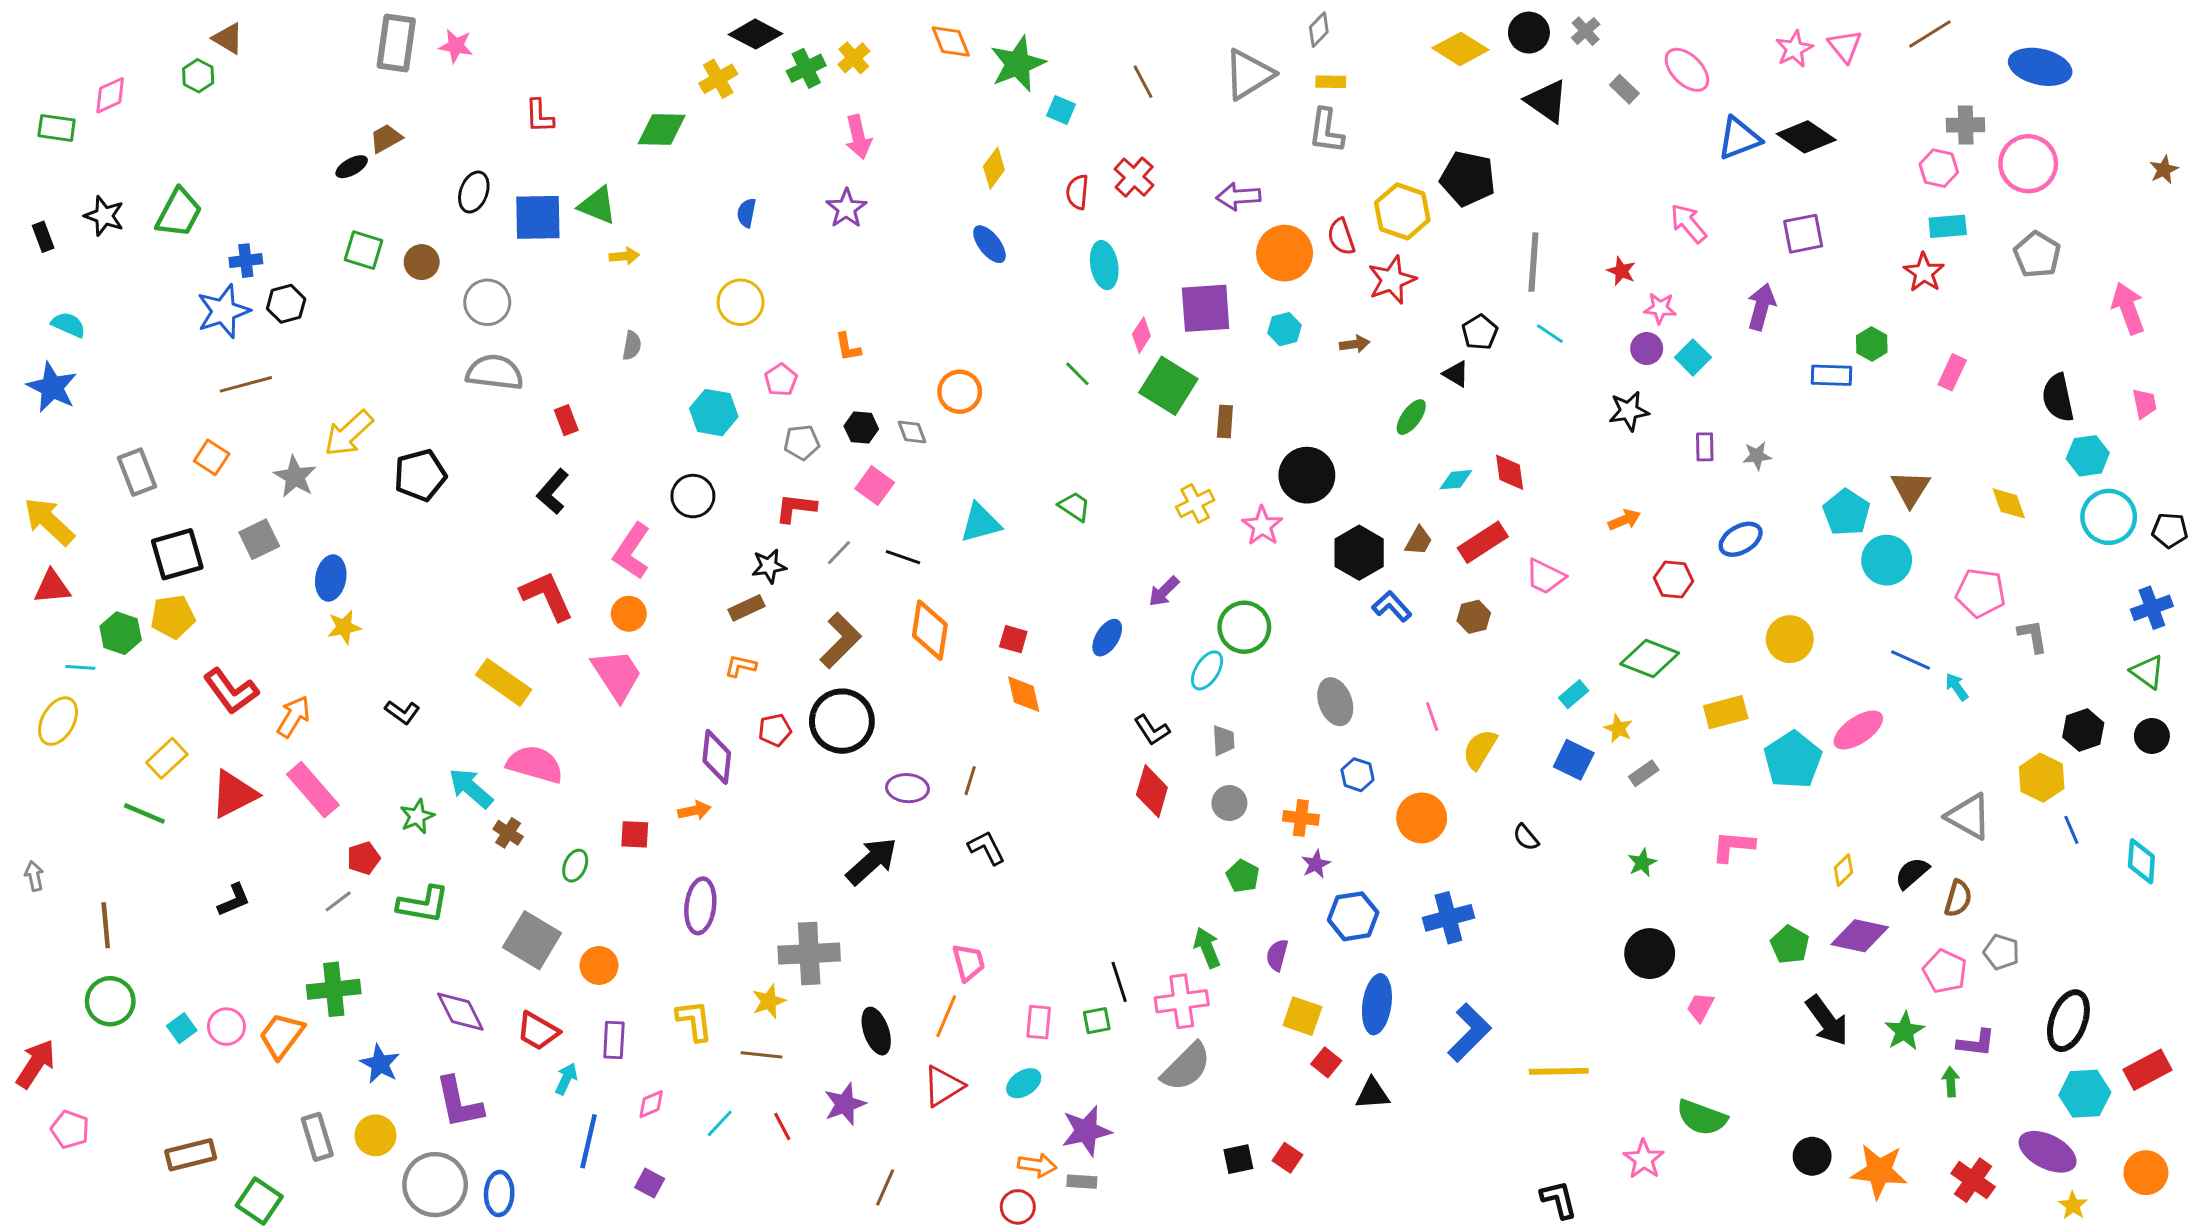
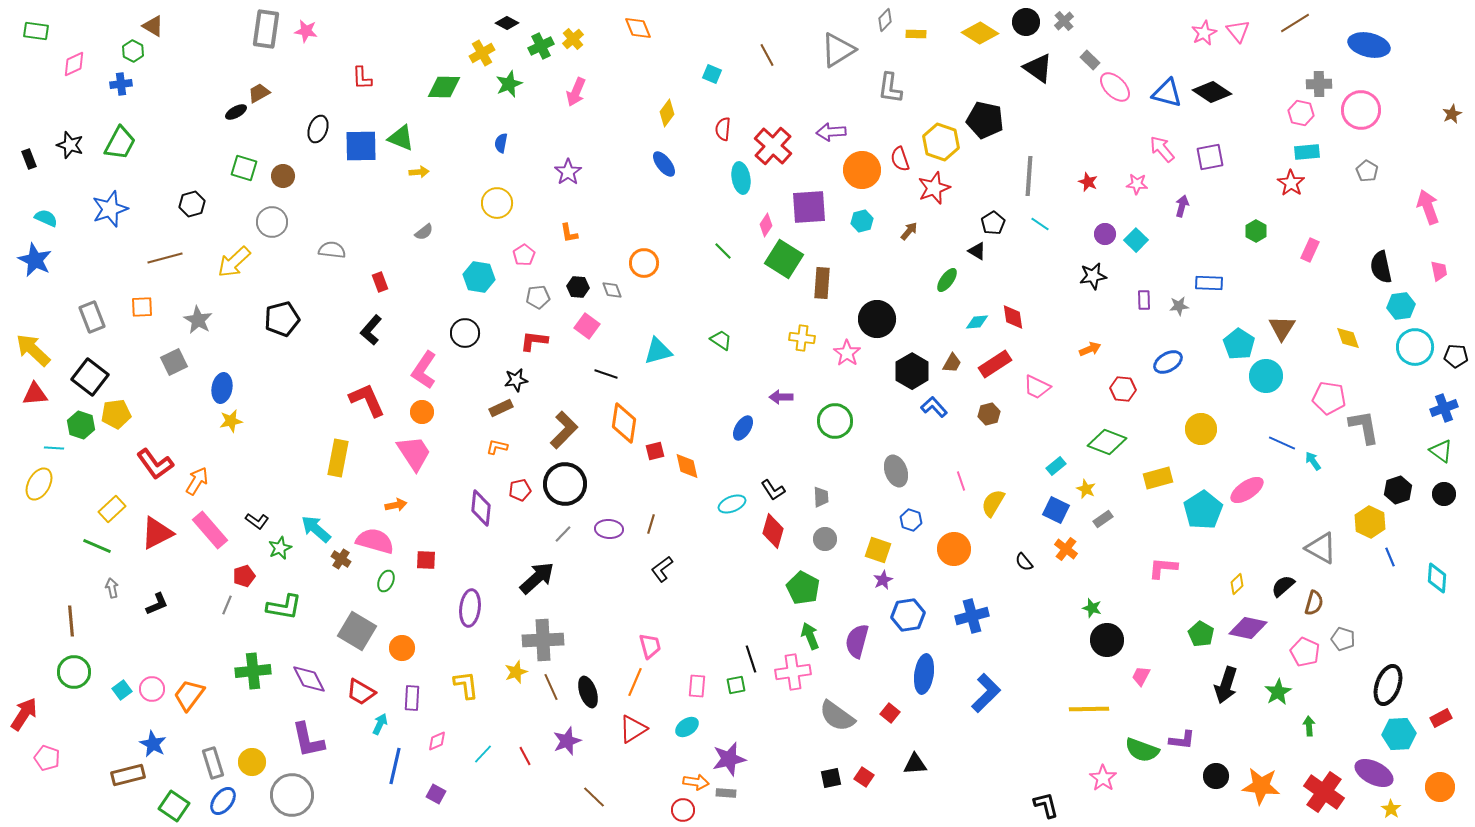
black diamond: (755, 34) -> (507, 23), size x0.7
green star: (1018, 64) -> (509, 84), moved, size x0.7
pink ellipse: (1687, 70) -> (1115, 87), moved
yellow rectangle: (1331, 82) -> (916, 34), moved
green rectangle: (57, 128) -> (36, 31), moved
pink arrow: (858, 137) -> (576, 92), turned 36
blue triangle: (1739, 138) -> (1167, 93), turned 36
red cross: (1134, 177) -> (773, 146), moved, size x1.4
purple star: (846, 208) -> (568, 172), moved
pink arrow: (1688, 223) -> (1162, 149), moved
gray pentagon: (2037, 255) -> (1367, 171), size x0.7
blue cross: (246, 261) -> (121, 84), moved
gray circle: (487, 302) -> (272, 222), moved
purple arrow: (1761, 307) -> (1182, 206), size x0.7
pink star: (1660, 308) -> (1137, 184), moved
blue star: (223, 311) -> (110, 209), moved
brown arrow: (1355, 344) -> (909, 231), turned -42
gray semicircle: (632, 346) -> (424, 232), turned 42
gray semicircle: (495, 372) -> (332, 250), size x0.7
blue rectangle: (1831, 375) -> (1209, 283), moved
brown rectangle: (1225, 422) -> (822, 283), size x1.4
yellow arrow: (349, 433) -> (234, 262), moved
orange square: (212, 457) -> (142, 307), turned -35
yellow cross: (1195, 503) -> (802, 338), turned 35
gray line: (839, 553) -> (563, 534), moved
black square: (177, 554) -> (90, 377), moved, turned -36
purple arrow: (1164, 591) -> (781, 397), turned 45
gray L-shape: (2033, 636) -> (1364, 427), size x1.5
red square: (1013, 639) -> (655, 451), moved, turned -30
cyan ellipse: (1207, 670) -> (732, 504), moved, turned 36
yellow rectangle: (504, 682) -> (338, 458), turned 66
black L-shape: (402, 712) -> (257, 521), moved
pink semicircle: (535, 764) -> (375, 541), moved
orange arrow: (694, 810) -> (396, 505), moved
orange cross: (1301, 818) -> (1066, 549), moved, turned 30
black L-shape: (986, 848) -> (662, 569), turned -100
black arrow: (872, 861) -> (537, 578), moved
green star: (1642, 863) -> (1092, 608), moved, turned -30
gray arrow: (34, 876) -> (112, 588), moved
green pentagon: (1243, 876) -> (803, 588), moved, size x1.5
gray line: (338, 901) -> (227, 605), turned -30
purple semicircle: (1277, 955) -> (857, 641), size x1.6
green cross: (334, 989) -> (253, 671), moved
yellow square: (1302, 1016) -> (878, 550), moved
black arrow: (1827, 1021) -> (1226, 685), turned 54
purple L-shape: (1976, 1043) -> (1182, 740), moved
brown line: (761, 1055) -> (551, 687), moved, turned 60
blue star: (380, 1064) -> (153, 744), moved
gray semicircle: (1186, 1067) -> (837, 716), moved, turned 81
red rectangle: (2147, 1070) -> (1441, 718), size x0.7
yellow line: (1559, 1071) -> (1089, 709), moved
black triangle: (1372, 1094) -> (915, 764), moved
red cross: (1973, 1180) -> (1324, 792), size x1.4
brown line: (885, 1188) -> (594, 797), turned -70
blue ellipse: (499, 1193) -> (223, 801), moved, turned 36

